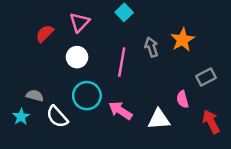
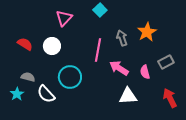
red semicircle: (45, 34) -> (25, 44), moved, turned 77
white circle: (77, 57) -> (52, 46), moved
pink semicircle: (183, 99) -> (145, 72), moved
pink arrow: (120, 111) -> (119, 68), moved

